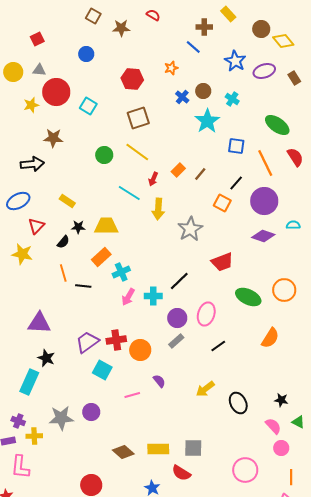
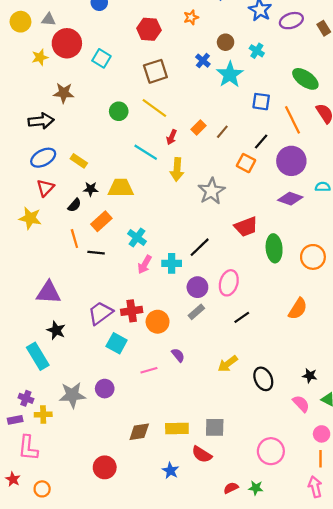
blue cross: (182, 97) -> (203, 61), moved
blue ellipse: (18, 201) -> (43, 158), moved
orange rectangle: (101, 257) -> (101, 221), moved
cyan cross: (121, 272) -> (137, 238), turned -30
green ellipse: (248, 297) -> (274, 248), moved, turned 60
cyan rectangle: (29, 382) -> (38, 356), turned -55
pink circle: (281, 448) -> (322, 434), moved
brown diamond: (123, 452) -> (139, 432), turned -50

